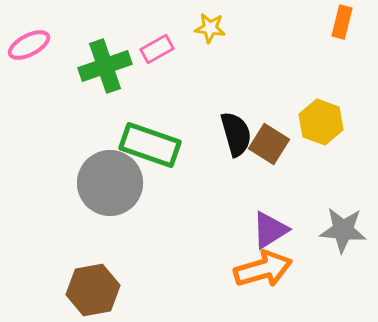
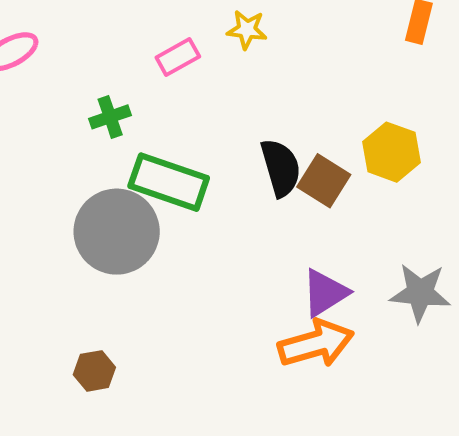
green cross: (105, 66) -> (110, 117), moved, size x0.6
brown hexagon: (93, 290) -> (94, 371), size x0.6

